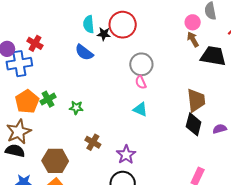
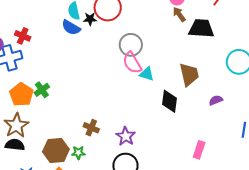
blue semicircle: (84, 52) -> (71, 27), moved
pink semicircle: (141, 82) -> (132, 63), size x1.6
green star: (76, 108) -> (78, 153), moved
cyan triangle: (140, 109) -> (147, 74), moved
black diamond: (194, 124) -> (169, 101), moved

